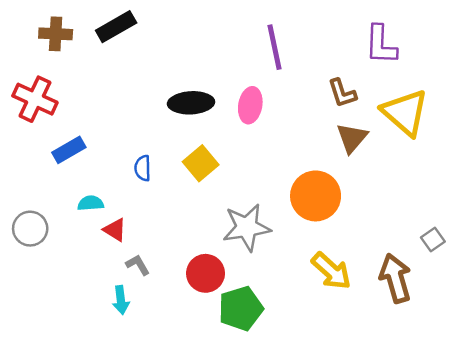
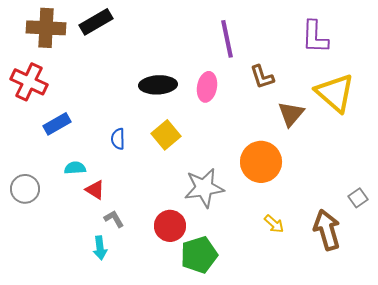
brown cross: (56, 34) -> (46, 28), size x1.4
brown L-shape: (342, 93) -> (262, 77), moved
yellow arrow: (331, 271) -> (274, 224), size x0.6

